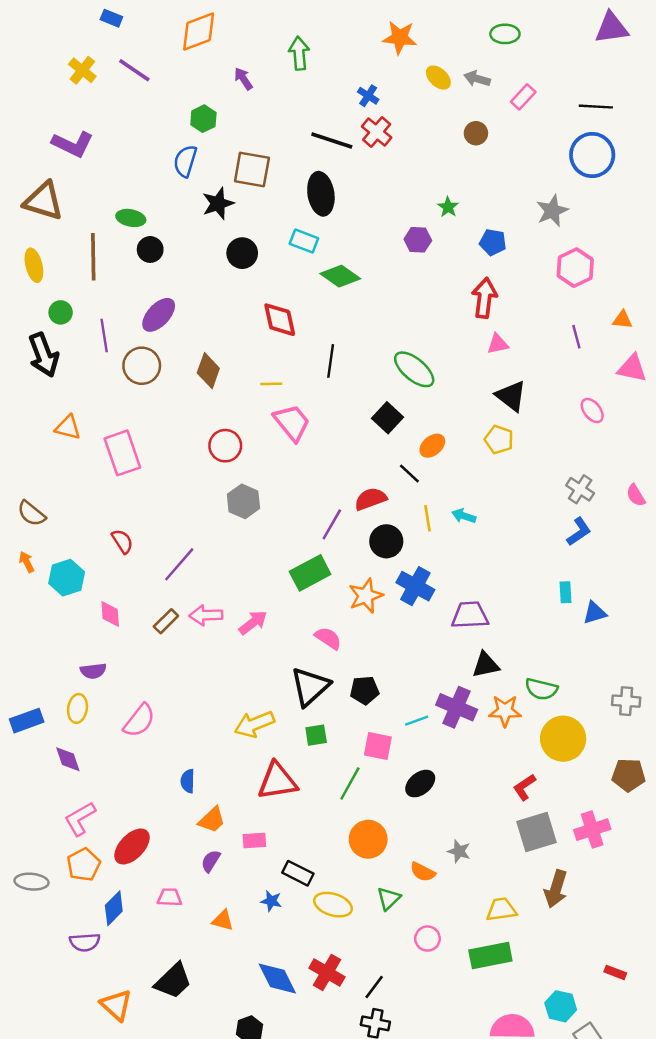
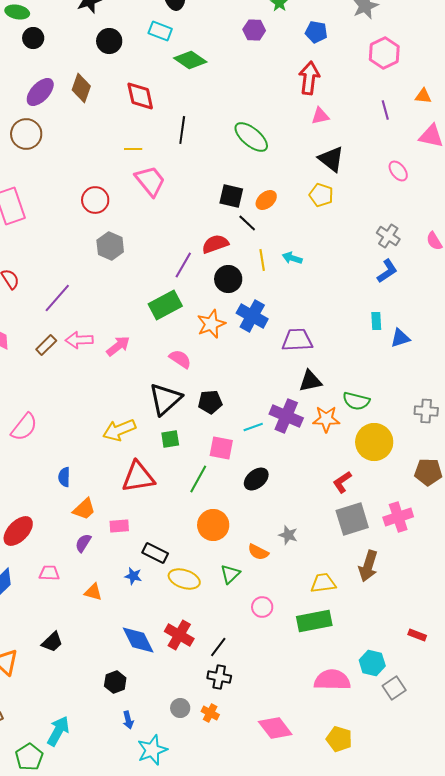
brown diamond: (208, 371) -> (81, 88), moved
black square: (388, 418) -> (231, 196), moved, turned -30
black trapezoid: (173, 981) -> (52, 642), size x0.7

